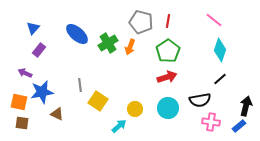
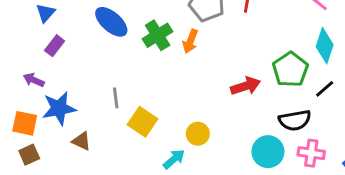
green pentagon: (168, 51) -> (290, 70), moved
cyan circle: (168, 108) -> (268, 152), moved
brown square: (22, 123) -> (29, 155), turned -32

